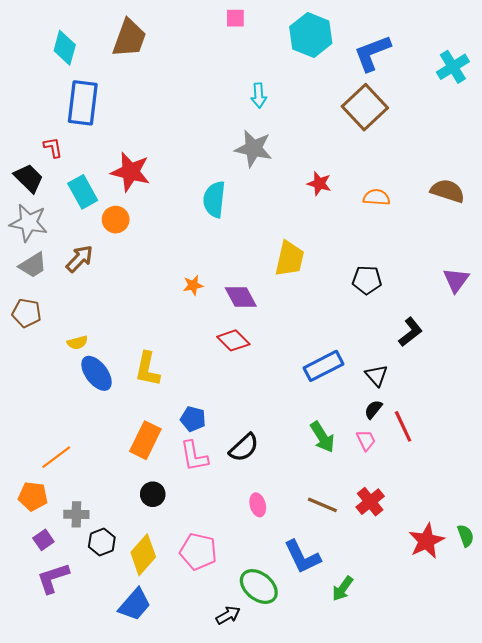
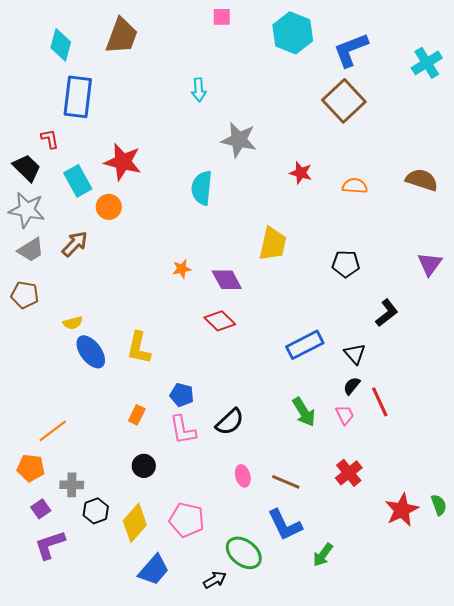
cyan arrow: (259, 95) -> (199, 90), moved
orange rectangle: (145, 440) -> (137, 415), size x0.6
brown line: (322, 505) -> (286, 482), moved
blue trapezoid: (135, 605) -> (154, 570), moved

